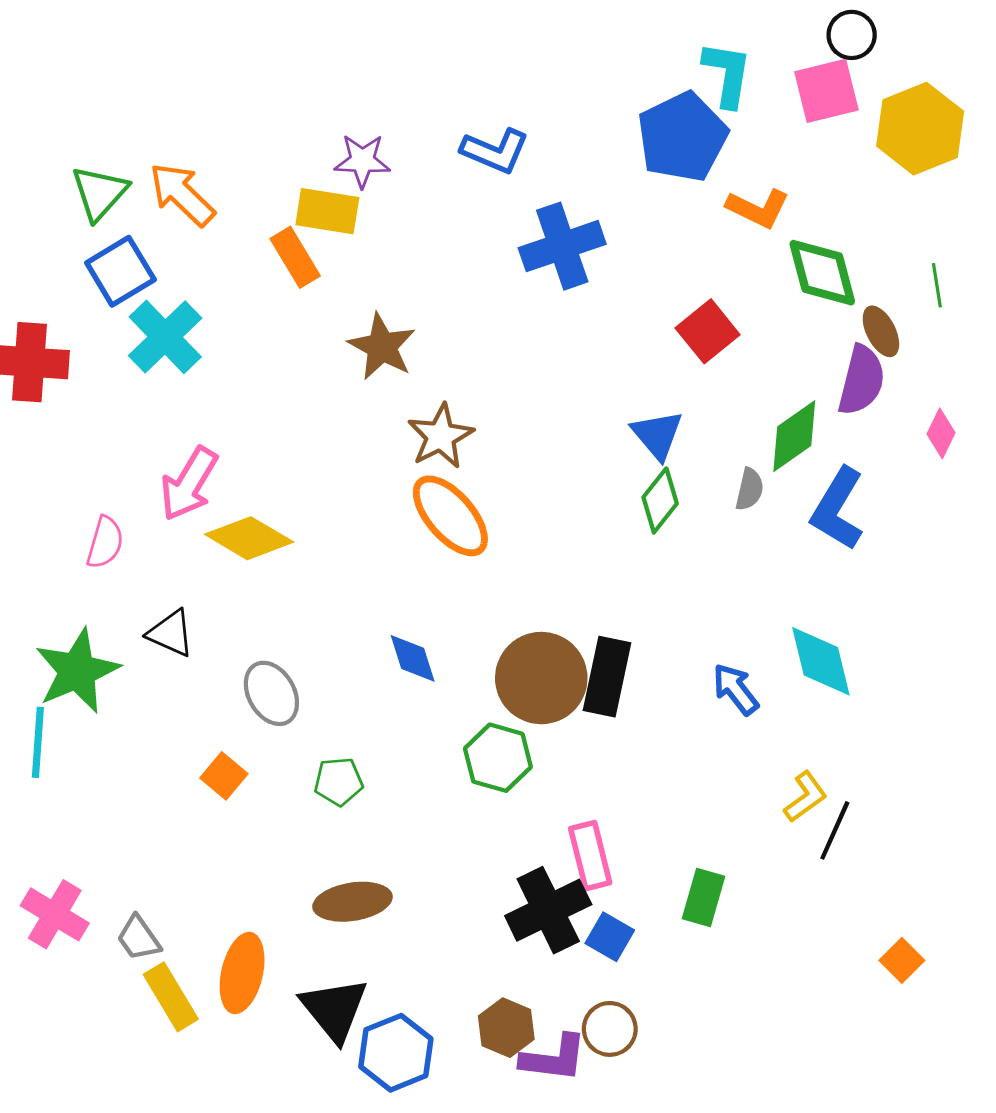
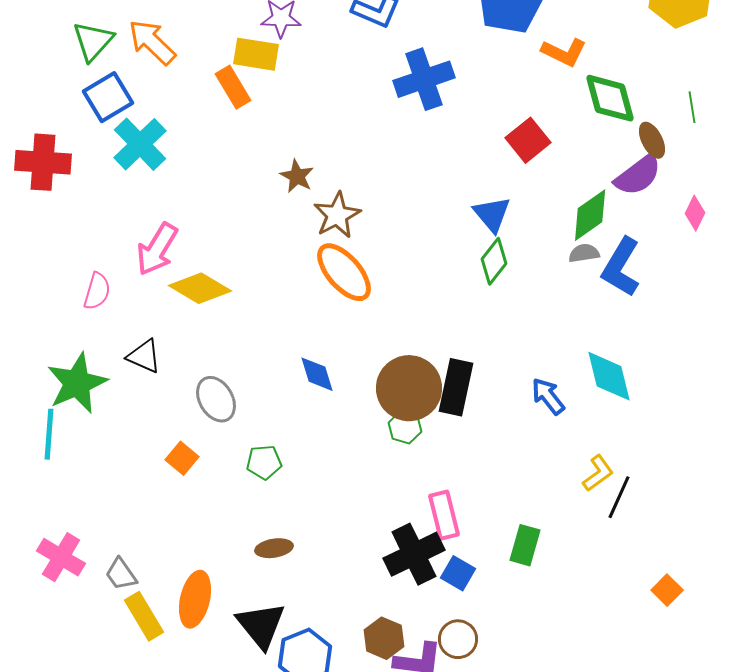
brown star: (382, 347) -> (297, 176), moved, size x0.7
purple semicircle: (861, 380) -> (638, 175), turned 39
gray semicircle: (750, 489) -> (584, 253), moved, turned -112
green hexagon: (498, 758) -> (405, 427), moved, size x0.7
brown ellipse: (353, 902) -> (274, 548), size x0.7

